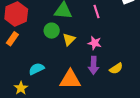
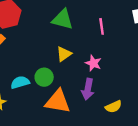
green circle: (52, 31) -> (44, 77), moved
yellow semicircle: (116, 68) -> (114, 107), moved

